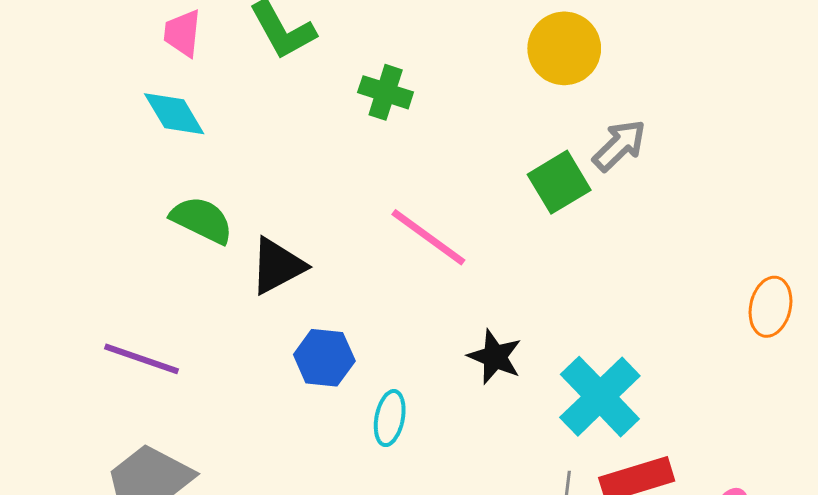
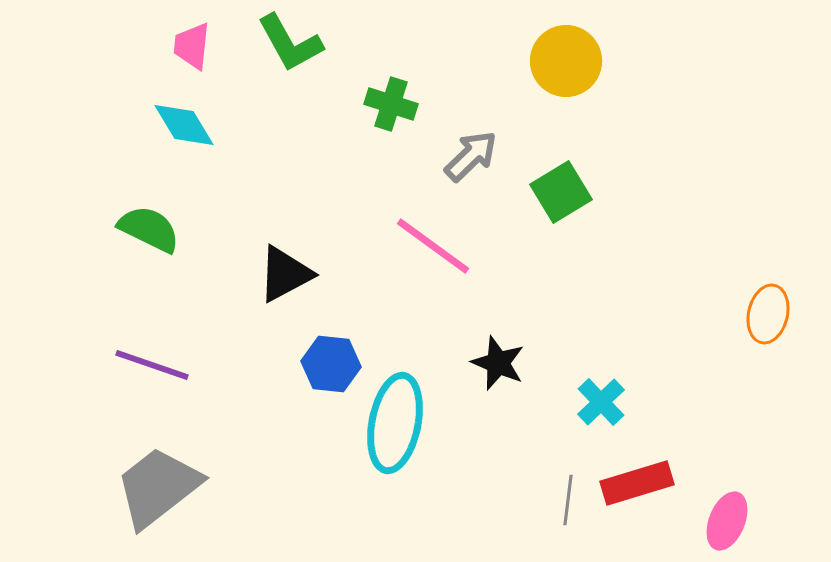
gray arrow: (619, 145) -> (471, 156), moved
green semicircle: (202, 220) -> (149, 229), moved
cyan cross: (600, 397) -> (601, 402), size x0.6
cyan ellipse: (390, 418) -> (395, 423), size x1.8

